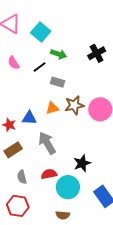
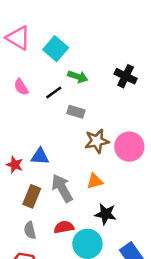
black cross: (97, 53) -> (126, 76), turned -36
orange triangle: (52, 108) -> (95, 181), moved
brown rectangle: (13, 150) -> (32, 196), moved, turned -36
black star: (82, 163) -> (106, 214), turned 30

